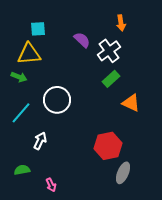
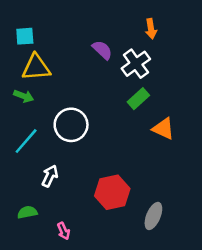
cyan square: (38, 29) -> (25, 36), moved
red hexagon: (108, 146) -> (112, 192), moved

